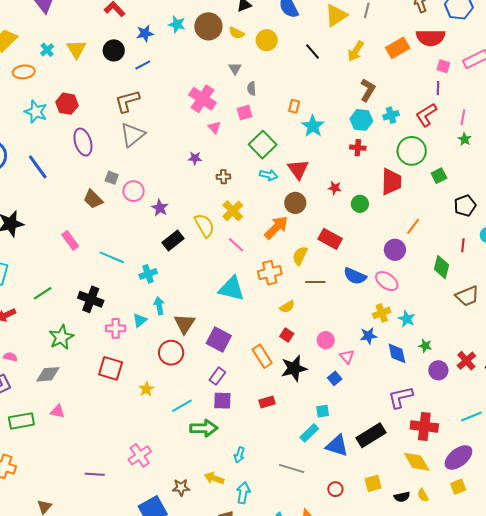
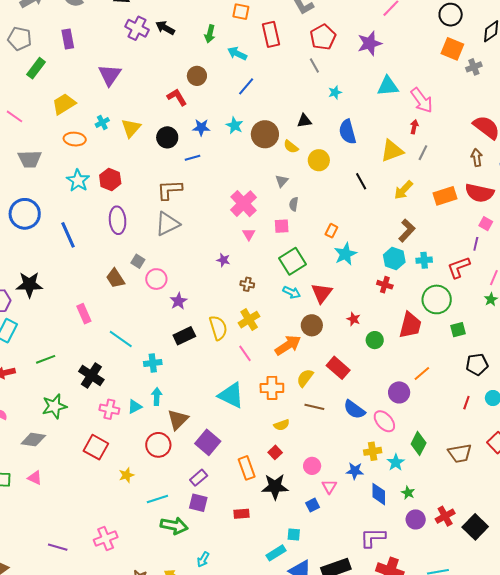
green diamond: (441, 267) -> (419, 443), moved

